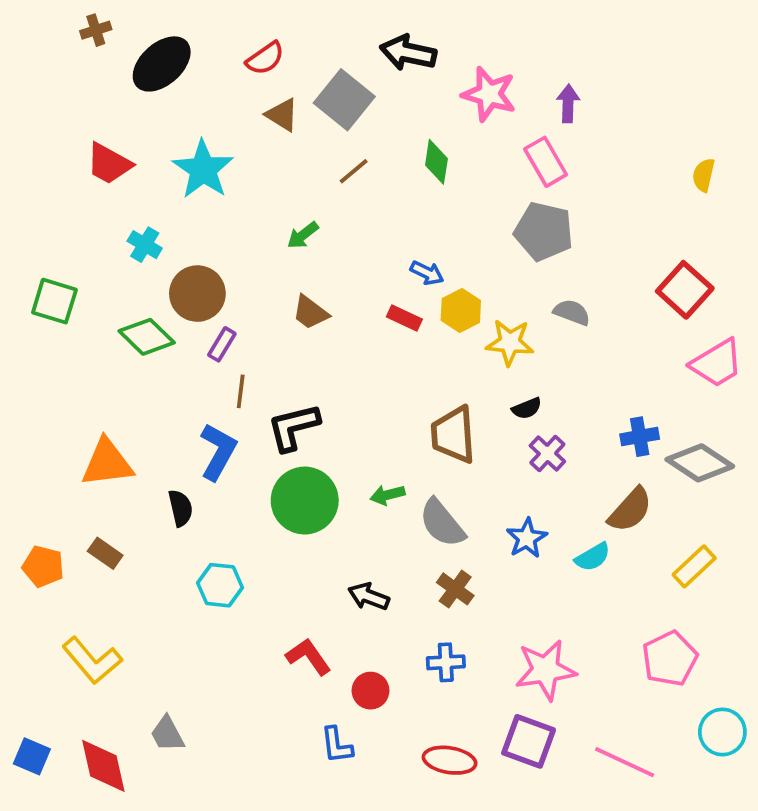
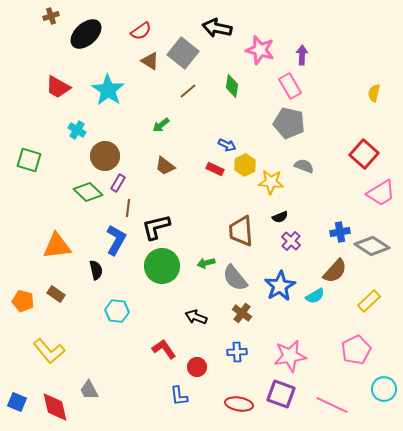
green diamond: (147, 337) -> (88, 192), moved
blue star: (527, 538) -> (280, 286), size x1.4

